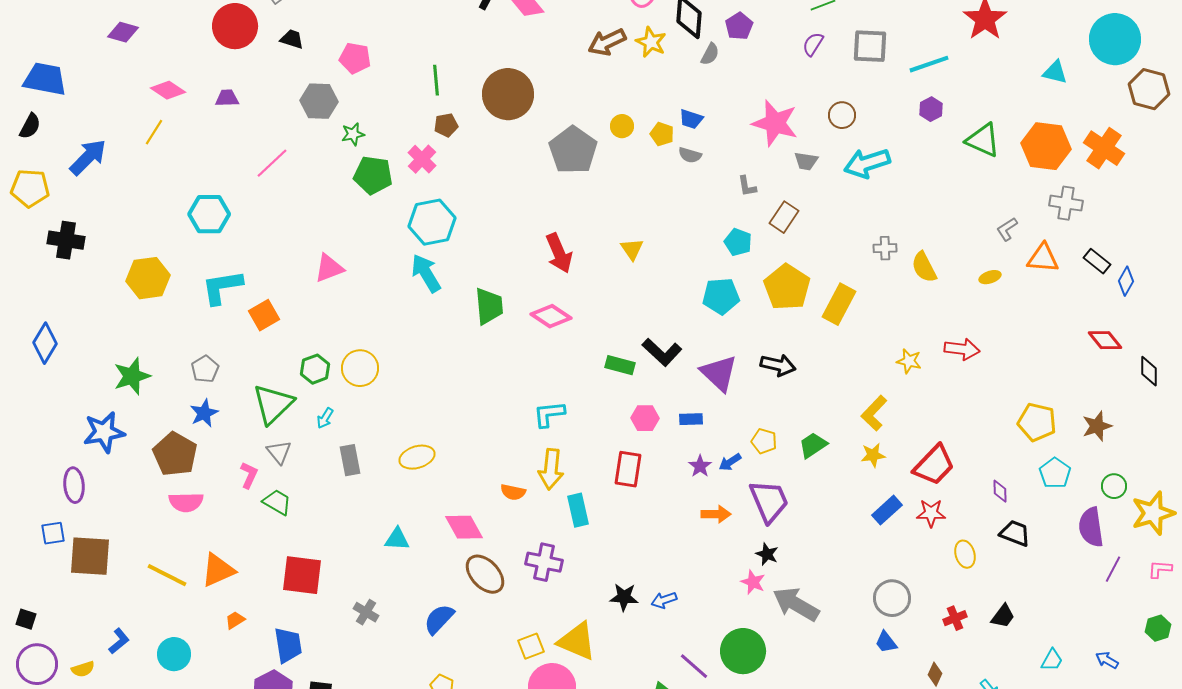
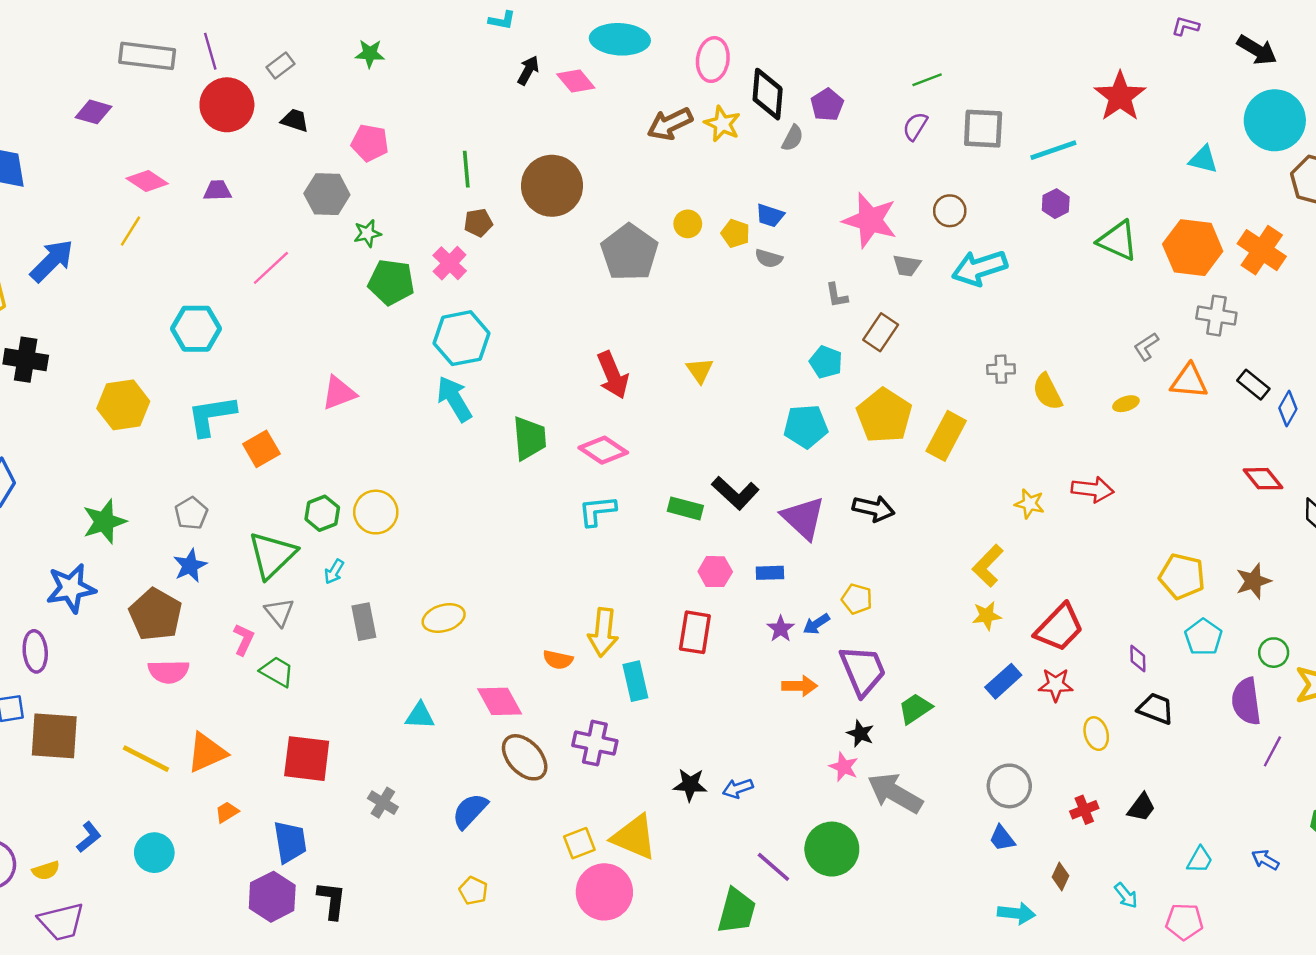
cyan L-shape: (549, 414) -> (597, 511), moved
green trapezoid: (813, 445) -> (915, 709), moved

